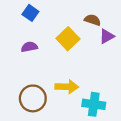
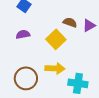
brown semicircle: (93, 20) -> (70, 22), moved
yellow square: (68, 39) -> (56, 39), moved

